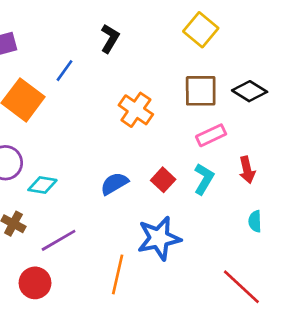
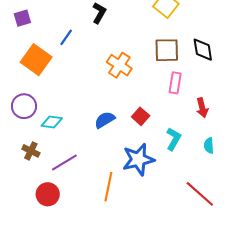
black diamond: (250, 91) -> (203, 50), turned 50
pink rectangle: (211, 135) -> (175, 83), turned -55
cyan L-shape: (204, 179) -> (174, 139), moved

